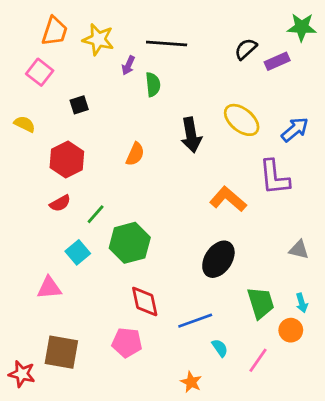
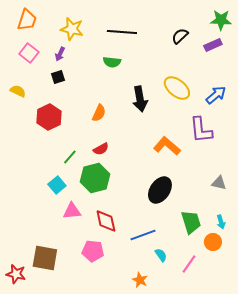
orange trapezoid: (55, 31) -> (27, 20), moved
purple rectangle: (277, 61) -> (213, 45), moved
purple arrow: (128, 65) -> (60, 54), moved
green semicircle: (153, 84) -> (112, 62), turned 102
red semicircle: (60, 203) -> (101, 149), moved
pink triangle: (49, 288) -> (72, 211), moved

